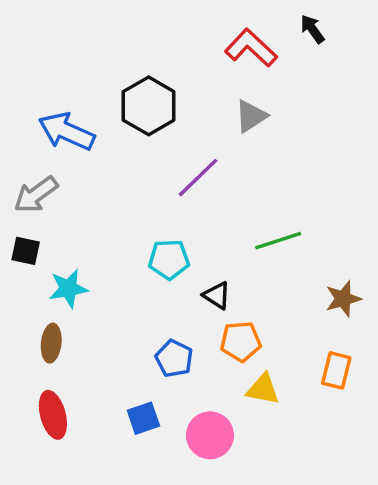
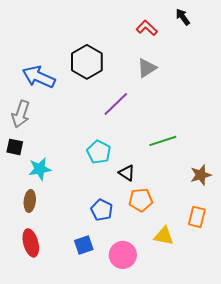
red L-shape: (251, 48) -> (147, 28), size x0.7
gray arrow: (36, 195) -> (21, 114), turned -36
cyan pentagon: (169, 259) -> (99, 152), turned 30
yellow triangle: (263, 389) -> (164, 236), moved

